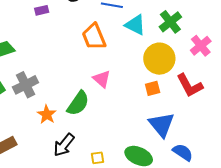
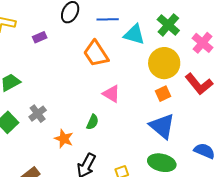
gray cross: (26, 85) -> (38, 114), size x0.7
green semicircle: (78, 103) -> (93, 122), size x0.6
blue triangle: (162, 125) -> (162, 126), moved

